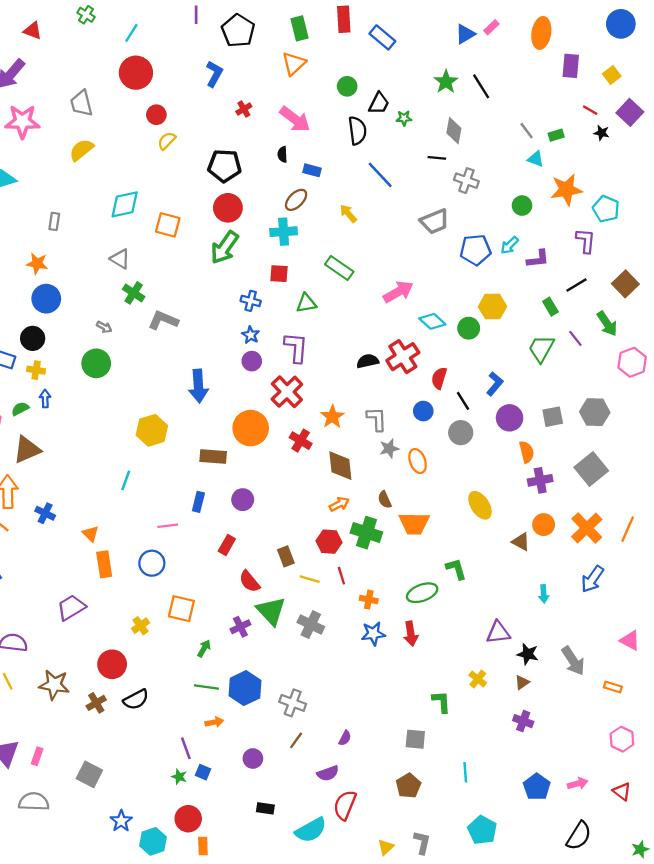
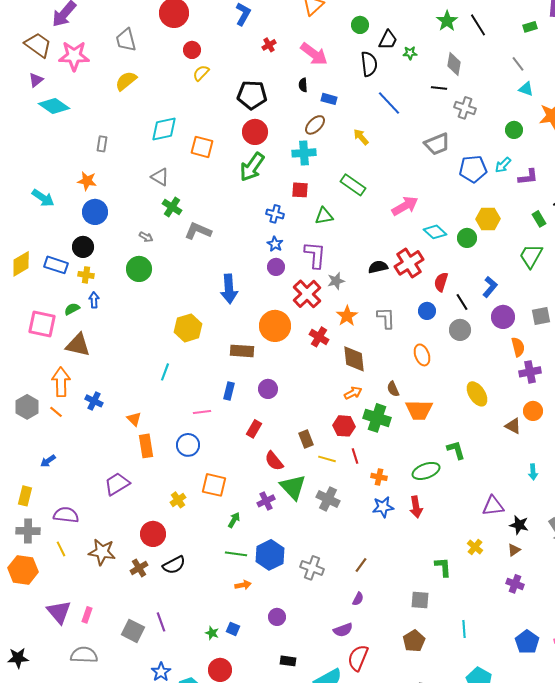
green rectangle: (556, 135) -> (530, 27), moved
gray star: (389, 449) -> (336, 281), moved
brown triangle: (27, 450) -> (78, 345), turned 36
brown line: (296, 740) -> (361, 565), moved
purple line: (186, 748) -> (161, 622), moved

